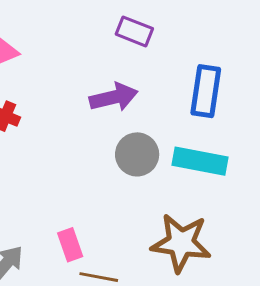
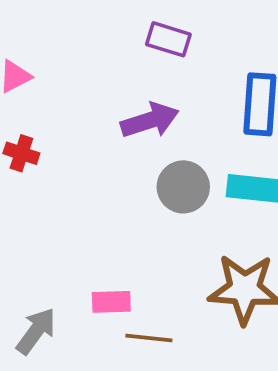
pink rectangle: (70, 245) -> (111, 302), turned -68

